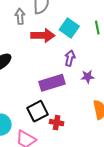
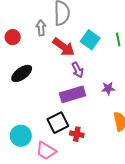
red arrow: (43, 35) -> (64, 47), turned 35
purple arrow: (70, 58) -> (78, 70), moved, turned 140

